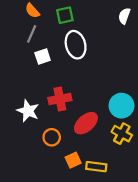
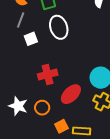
white star: (28, 111) -> (18, 106), moved

